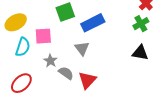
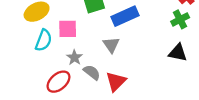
red ellipse: (21, 83) -> (59, 82), moved

